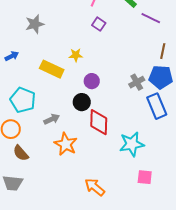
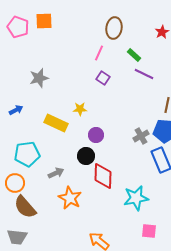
purple line: (151, 18) -> (144, 74), moved
cyan pentagon: (23, 100) -> (27, 154), turned -30
brown semicircle: (21, 153) -> (25, 207), size x1.4

